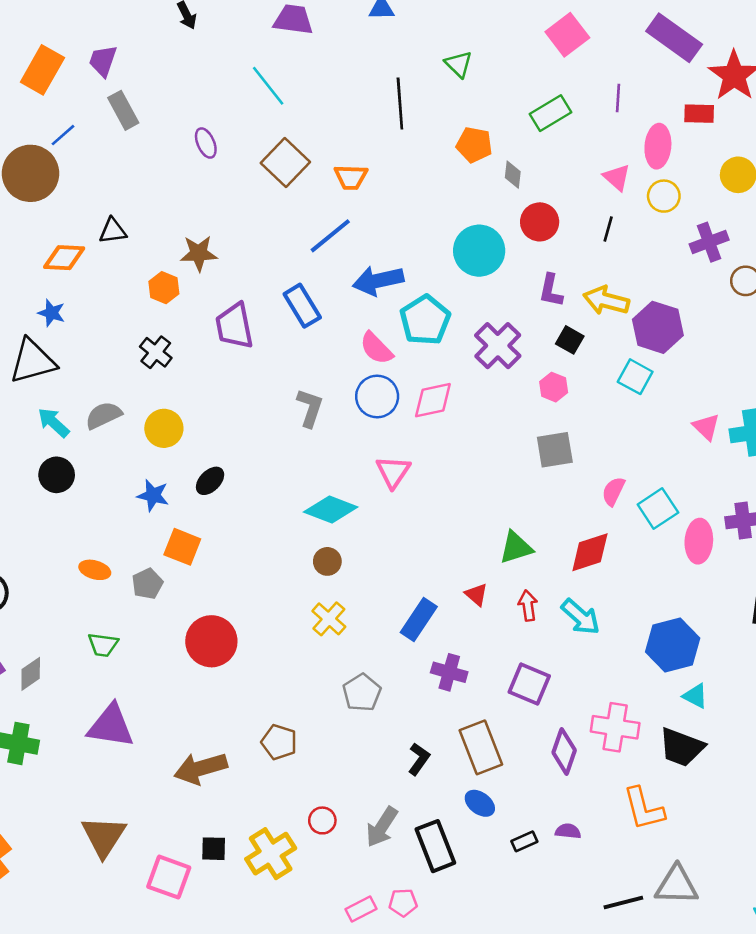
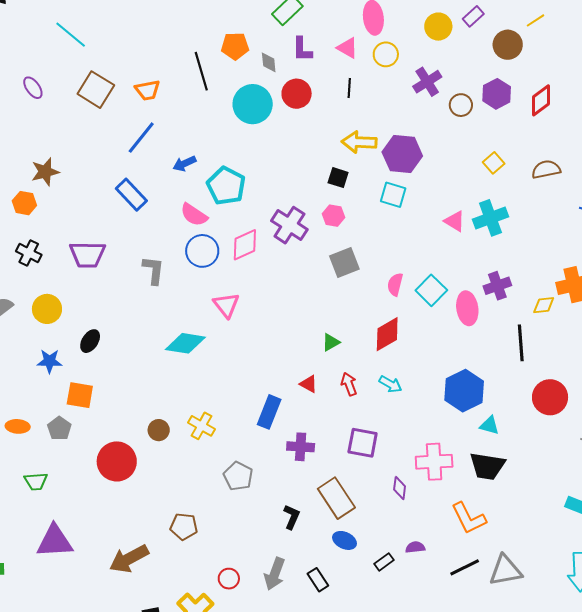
black line: (400, 103) -> (201, 71), moved
cyan circle: (479, 251) -> (253, 104), moved
blue arrow: (378, 281) -> (184, 164), size x0.6
purple L-shape: (551, 290) -> (302, 49), moved
purple trapezoid: (234, 326) -> (88, 255), moved, turned -66
purple cross: (498, 346) -> (289, 225), moved
green triangle: (516, 548) -> (331, 342), size x0.7
brown circle: (327, 561) -> (159, 430), moved
cyan arrow: (581, 617) -> (390, 384), size x0.7
purple diamond: (564, 751) -> (400, 488), size x0.7
black rectangle: (435, 846) -> (318, 580), size x0.6
black line: (623, 903) -> (465, 567), moved

